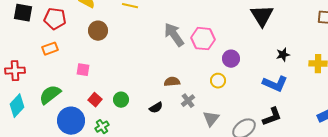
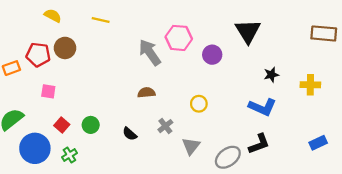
red pentagon: (55, 19) -> (38, 55), moved
pink hexagon: (203, 39) -> (179, 38), moved
purple circle: (231, 59) -> (212, 55), moved
brown semicircle: (172, 82) -> (146, 93), moved
black semicircle: (156, 108) -> (130, 134), turned 72

